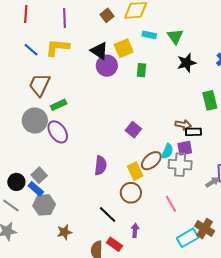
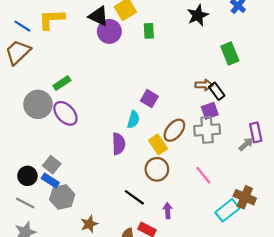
brown trapezoid: (39, 85) -> (18, 52), moved, turned 30
black rectangle: (193, 132) -> (217, 91), turned 63
cyan semicircle: (167, 151) -> (133, 120), moved

